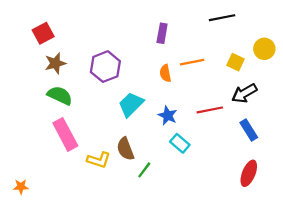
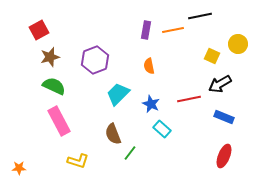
orange line: (192, 62) -> (173, 30), moved
blue rectangle: (249, 130) -> (224, 117), turned -36
yellow L-shape: (99, 160) -> (78, 161), moved

